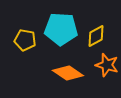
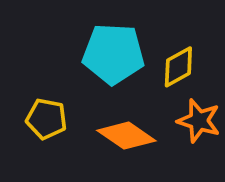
yellow pentagon: (25, 40) -> (46, 119), moved

